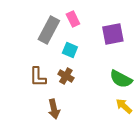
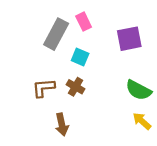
brown L-shape: (38, 77) -> (43, 88), turned 85

